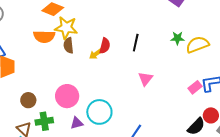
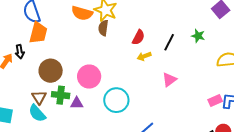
green star: (177, 38) -> (198, 36), moved
yellow arrow: (96, 54) -> (144, 56), moved
brown circle: (28, 100) -> (51, 71), size x1.5
purple triangle: (77, 123) -> (77, 103), moved

